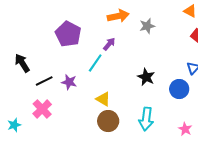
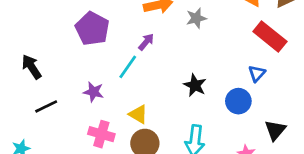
black line: (44, 81) -> (46, 106), moved
pink cross: (42, 109) -> (101, 134), moved, turned -30

